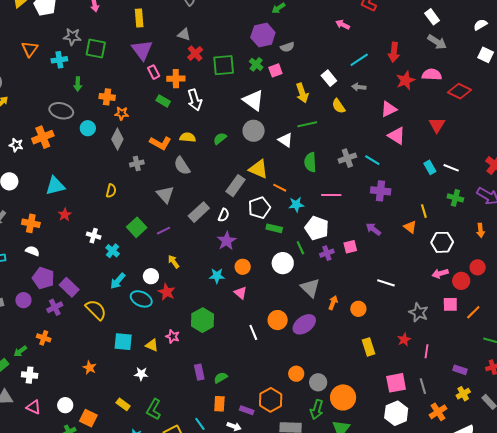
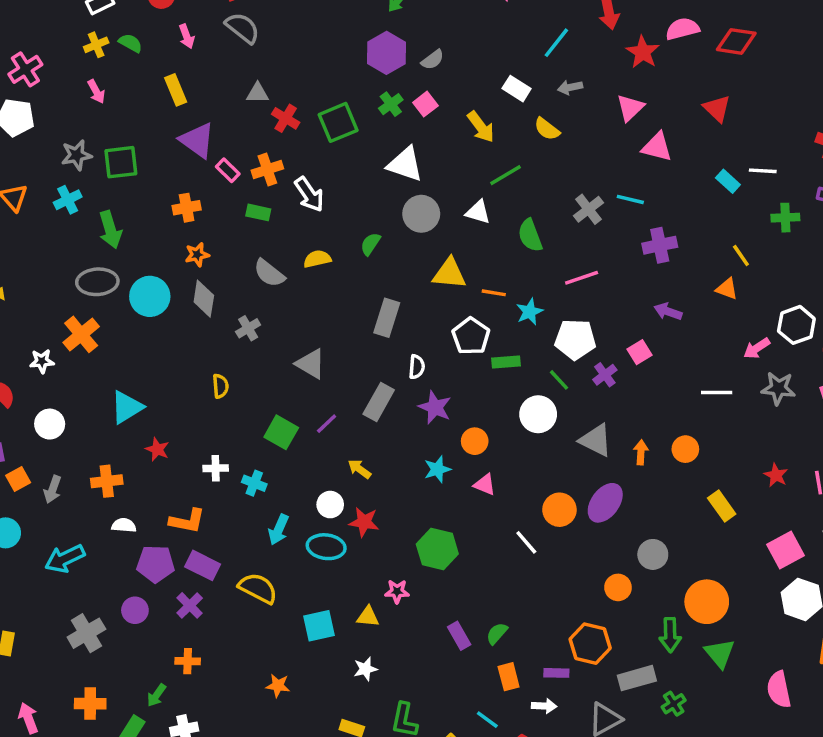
green cross: (256, 64) -> (391, 104), turned 32
green arrow: (78, 84) -> (110, 230), size x1.5
orange cross: (107, 97) -> (187, 208), moved
cyan circle: (88, 128) -> (150, 296), size x1.5
orange L-shape: (160, 143) -> (187, 521), moved
gray semicircle: (182, 166) -> (269, 273), moved
gray rectangle: (236, 186) -> (387, 318), moved
gray rectangle: (199, 212) -> (379, 402), moved
white hexagon: (442, 242) -> (796, 325), moved
pink arrow: (440, 273) -> (757, 348), moved
gray star: (419, 312) -> (778, 388), moved
gray circle: (318, 382) -> (653, 554), moved

